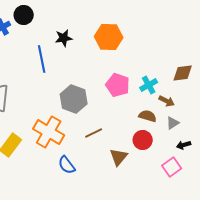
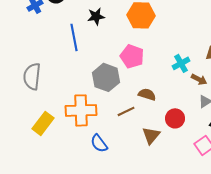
pink pentagon: (118, 85) -> (132, 56), moved
brown semicircle: (148, 116) -> (147, 94), moved
orange cross: (49, 132) -> (81, 110), turned -32

